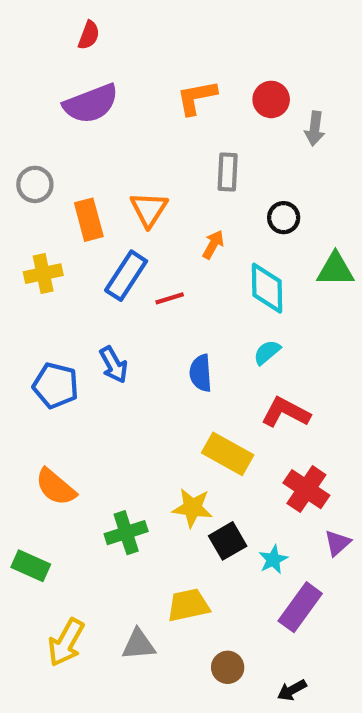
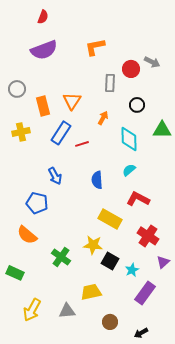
red circle: (271, 99) -> (131, 69), moved
gray arrow: (315, 128) -> (152, 62), turned -70
blue pentagon: (56, 385) -> (37, 203), moved
green cross: (126, 533) -> (61, 257), turned -36
black square: (228, 541) -> (110, 261), turned -30

